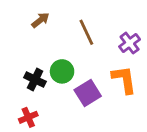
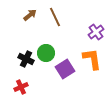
brown line: (86, 32) -> (55, 17), moved

